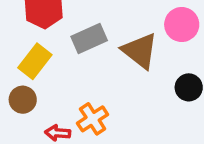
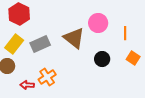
gray rectangle: (89, 38) -> (40, 44), moved

